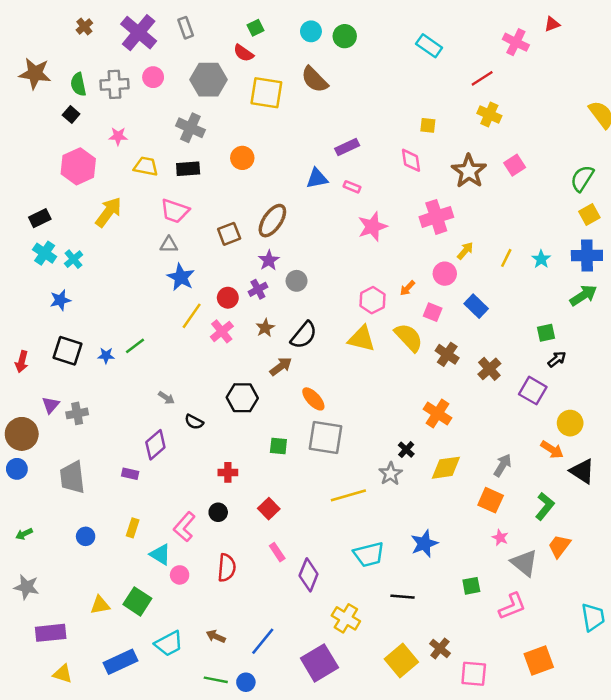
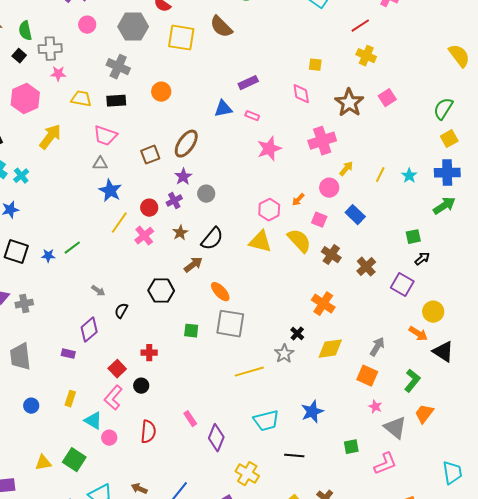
gray cross: (115, 84) -> (50, 49), moved
black semicircle: (194, 422) -> (121, 311), turned 91
red square: (269, 509) -> (117, 369), moved

